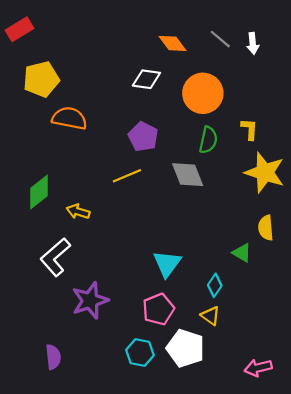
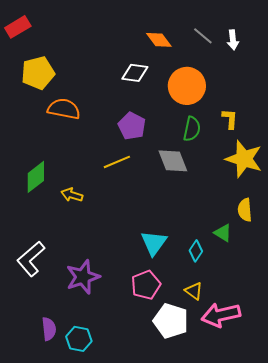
white L-shape: (55, 257) -> (31, 259), moved
cyan diamond: (215, 285) -> (196, 251), moved
cyan hexagon: (140, 353) -> (79, 339), moved
pink arrow: (258, 368) -> (221, 315), moved, size x1.5

